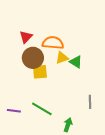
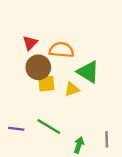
yellow triangle: (62, 58) -> (72, 89), moved
green triangle: (76, 62) -> (88, 72), size x1.5
gray line: (90, 102) -> (107, 139), moved

